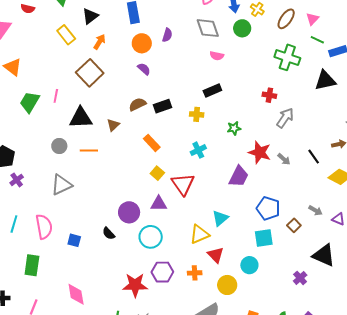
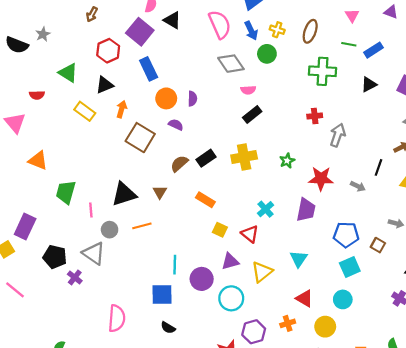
black triangle: (90, 16) -> (105, 85), turned 30
pink triangle: (312, 19) -> (352, 15), moved
purple semicircle: (167, 35) -> (192, 99), moved
brown square: (90, 73) -> (140, 138), moved
black triangle: (325, 80) -> (369, 84), size x0.7
black rectangle: (212, 91) -> (252, 115), moved
pink line: (56, 96) -> (91, 210), moved
yellow cross: (197, 114) -> (244, 157), size x1.6
cyan cross: (198, 150) -> (266, 209), moved
black line: (314, 157) -> (379, 167), turned 70
gray arrow: (284, 159) -> (358, 186), moved
red triangle: (183, 184) -> (250, 234), size x0.7
gray triangle: (61, 185) -> (94, 253), moved, turned -45
cyan line: (14, 224) -> (175, 265), moved
pink semicircle: (44, 227) -> (117, 318), turned 30
black semicircle: (109, 233) -> (168, 328), moved
yellow triangle: (200, 234) -> (262, 272), moved
blue square: (74, 240) -> (162, 294), moved, size x1.5

